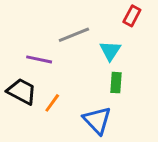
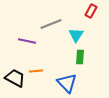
black trapezoid: (22, 91) -> (15, 78), moved
orange line: (52, 103) -> (36, 71), turned 48

